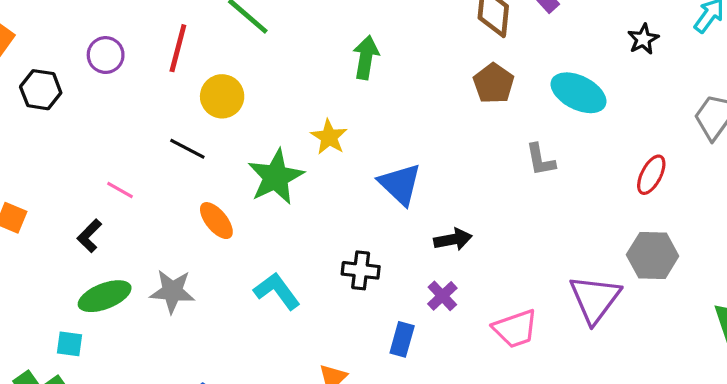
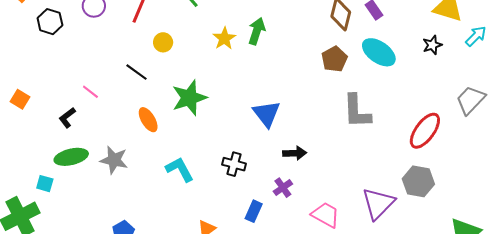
cyan ellipse: (579, 93) -> (379, 52), moved
yellow circle: (222, 96) -> (163, 42), size x0.7
yellow star: (329, 137) -> (224, 38), moved
gray L-shape: (540, 160) -> (357, 111), size x1.6
red ellipse: (651, 175) -> (425, 131), size x1.5
pink trapezoid: (515, 329) -> (326, 215), turned -140

